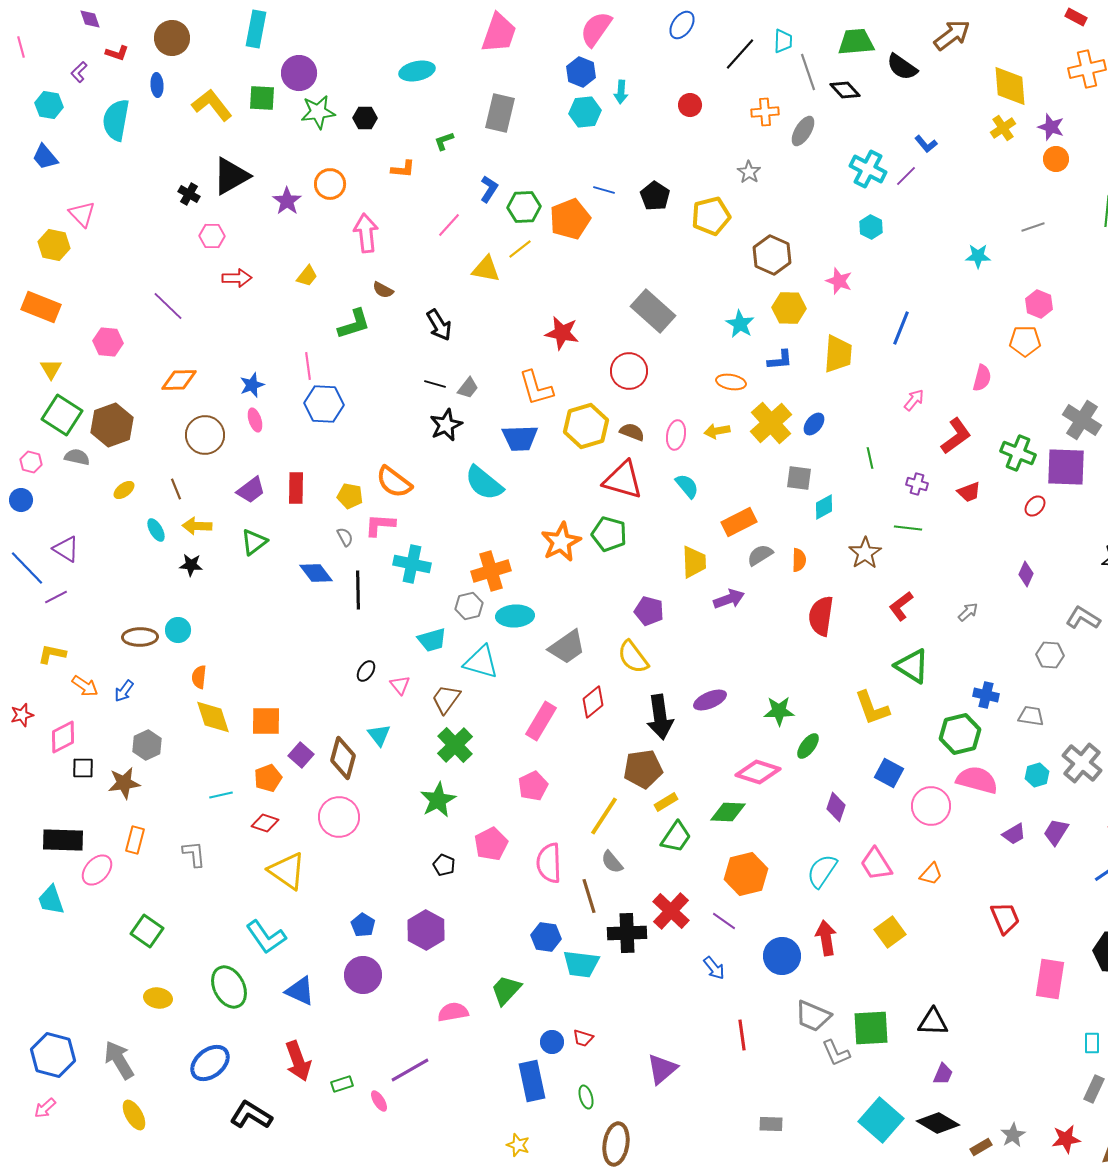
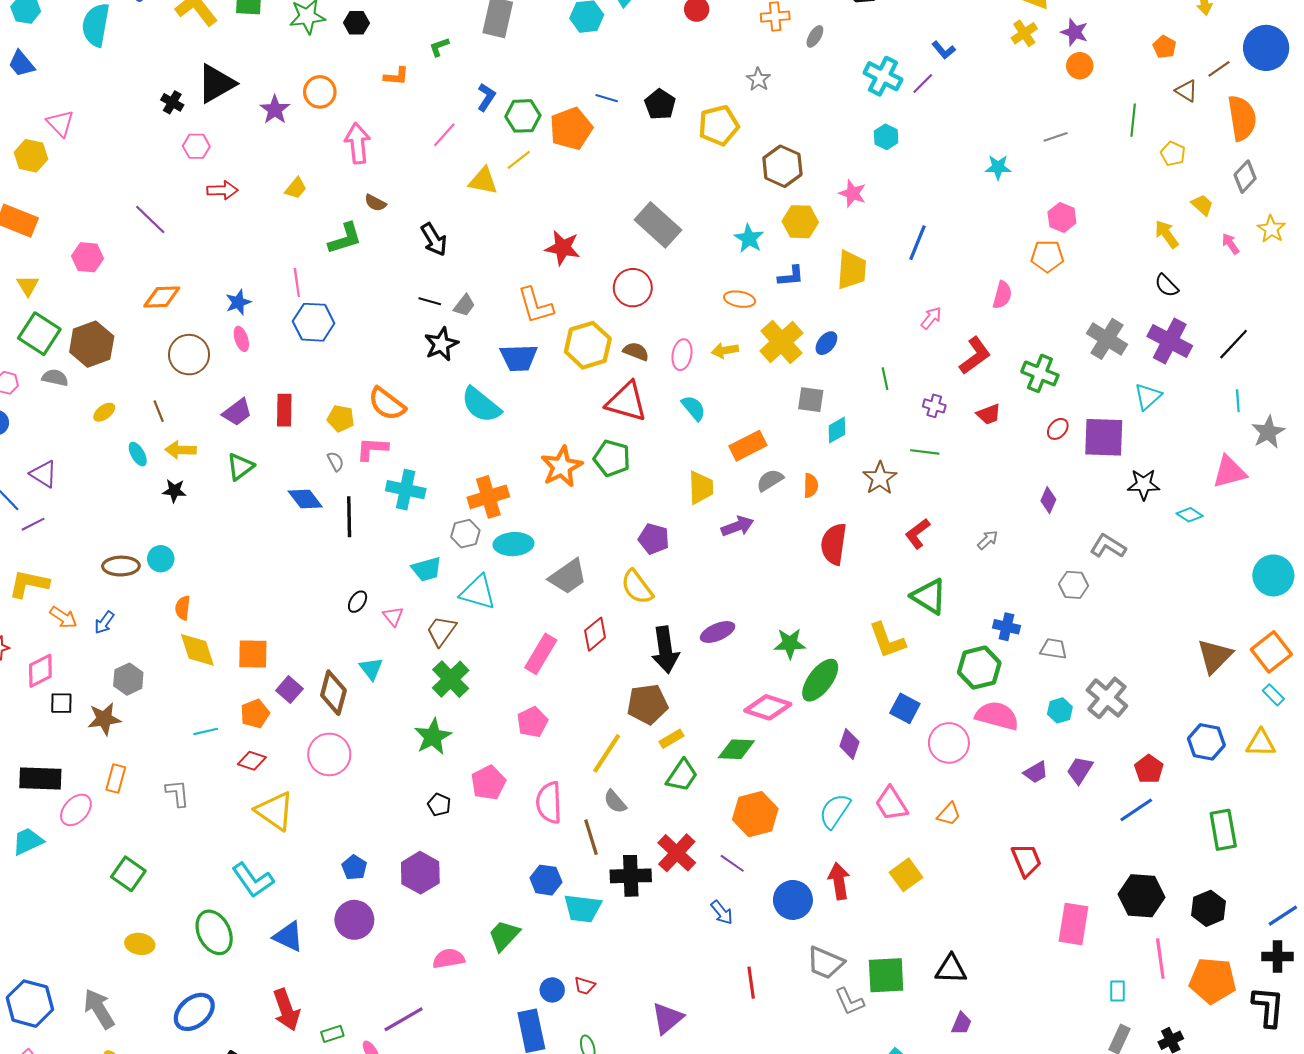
gray ellipse: (803, 131) -> (815, 36), size x0.7
purple square: (1066, 467) -> (1104, 437), moved
yellow L-shape: (52, 654) -> (29, 584), size x1.4
green ellipse: (808, 746) -> (820, 680), size x1.6
cyan trapezoid: (51, 900) -> (28, 841), turned 84

